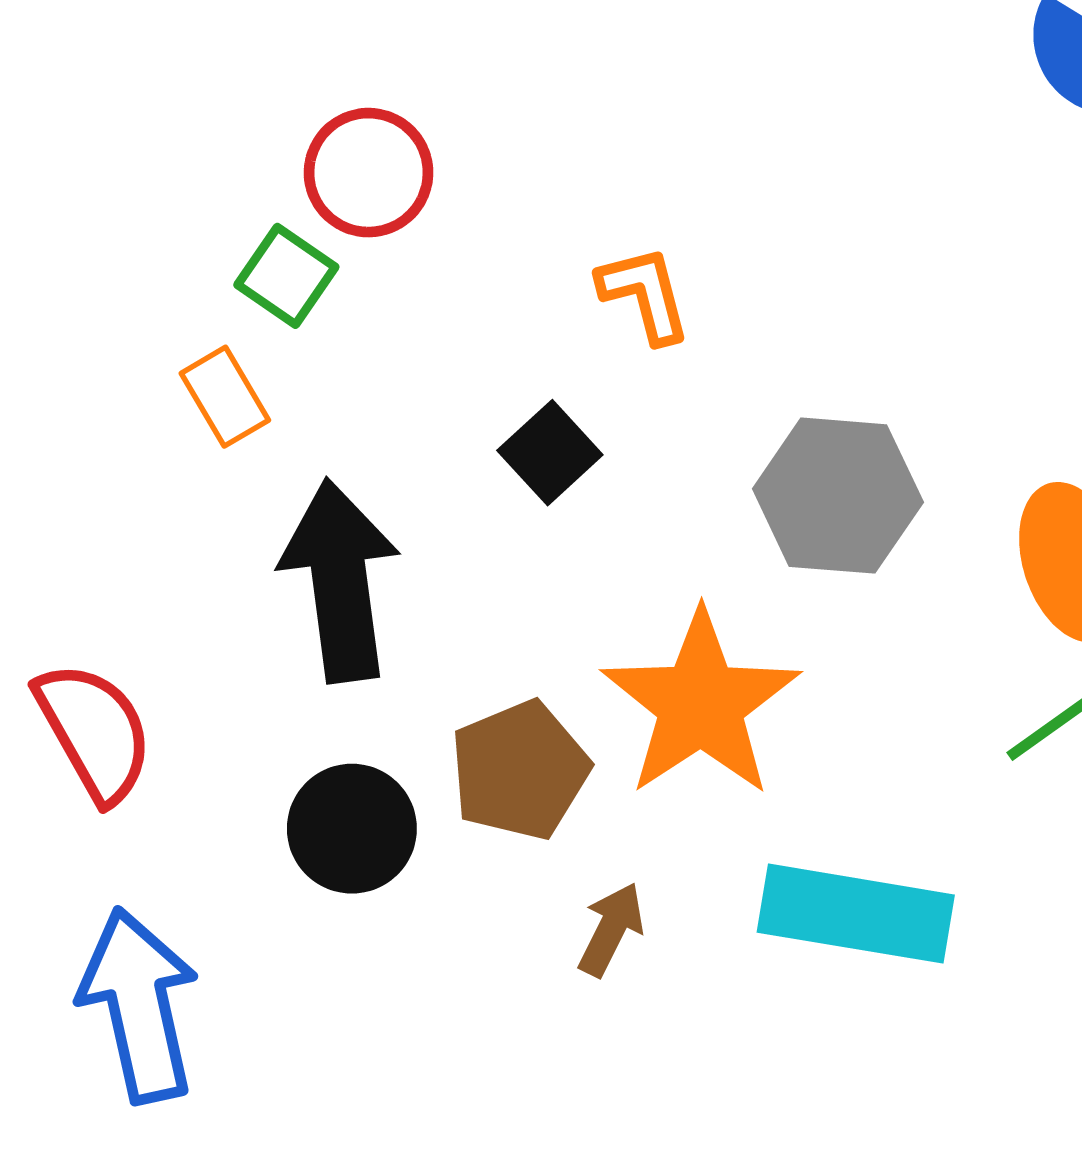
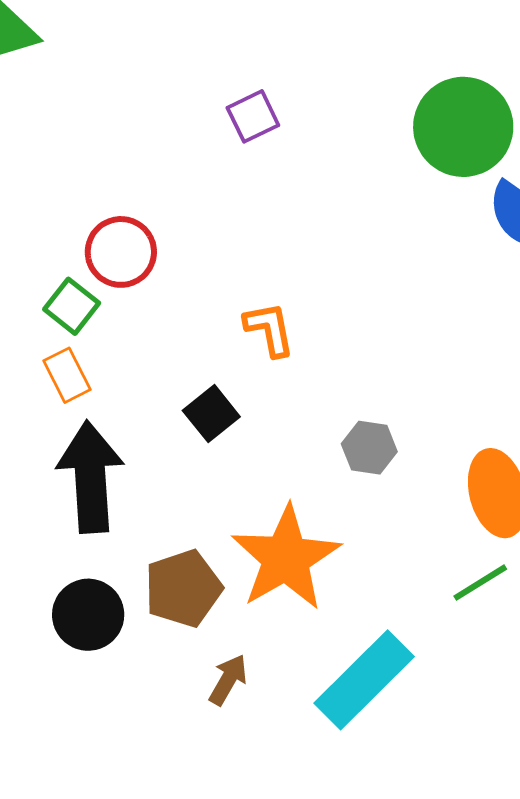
orange rectangle: (225, 397) -> (67, 375), moved
gray hexagon: (838, 496) -> (369, 448), size x0.6
cyan rectangle: (856, 914) -> (364, 680), turned -58

